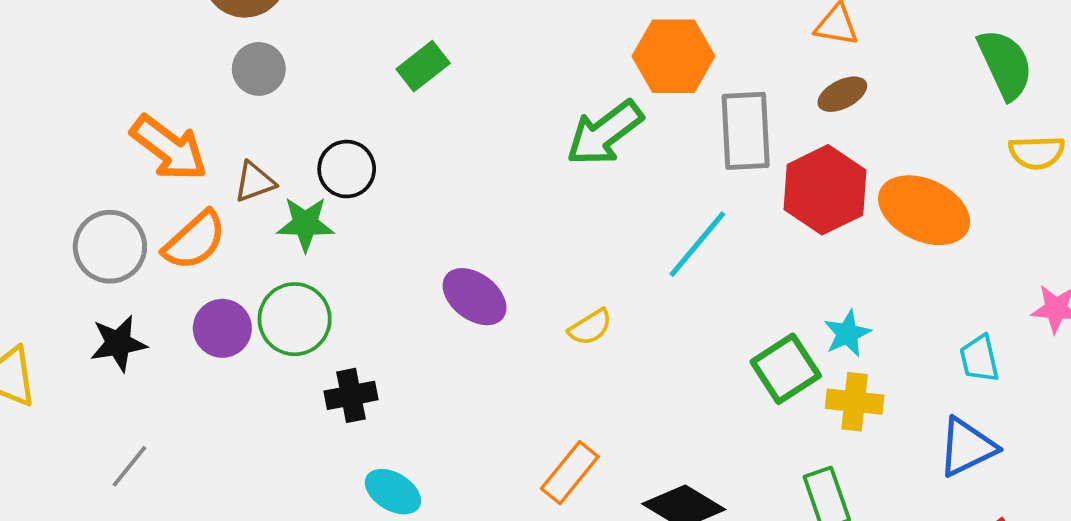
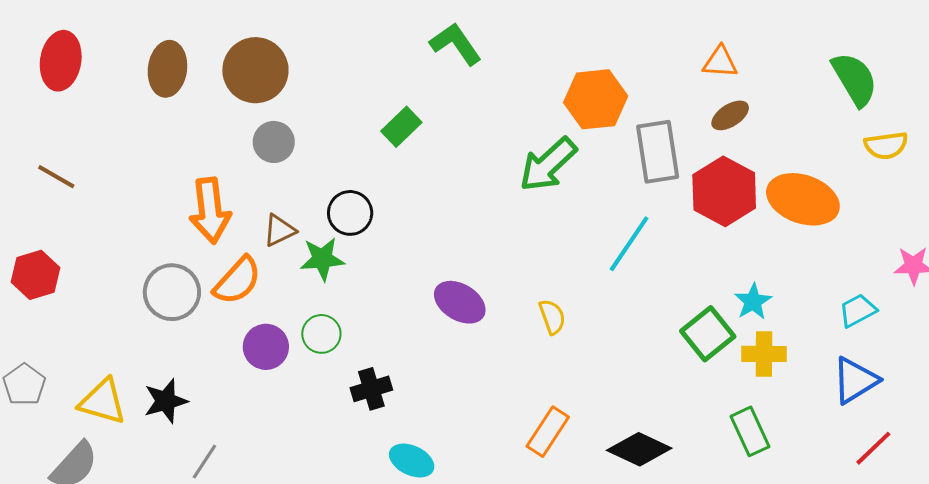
orange arrow: (169, 148) -> (210, 211), turned 52
green circle: (295, 319) -> (321, 334), size x0.7
yellow semicircle: (590, 327) -> (552, 317), turned -72
black star: (118, 343) -> (166, 401), moved
cyan trapezoid: (979, 359) -> (858, 310), turned 81

